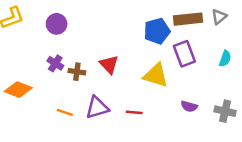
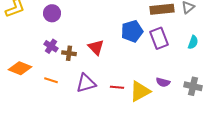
blue pentagon: (157, 31) -> (132, 31), moved
yellow triangle: (156, 75) -> (140, 91), moved, turned -45
orange line: (65, 112) -> (51, 80), moved

